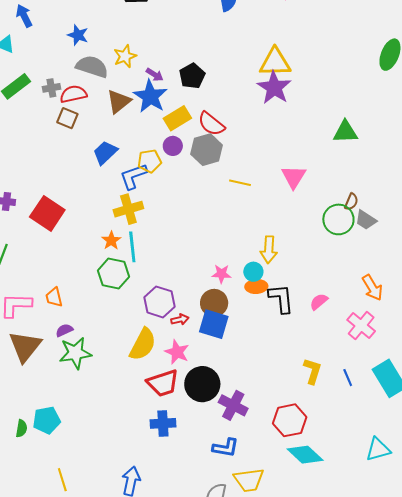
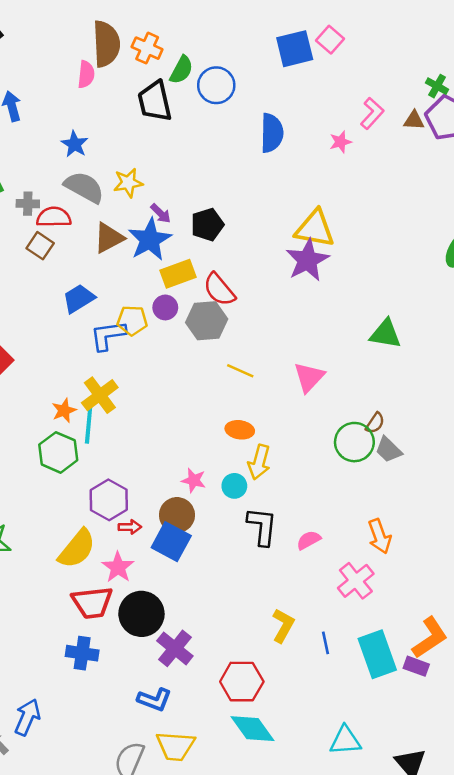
yellow cross: (128, 209) -> (100, 395), moved, turned -32
orange ellipse: (256, 286) -> (240, 430), moved

